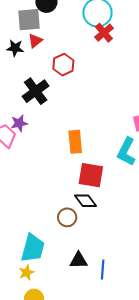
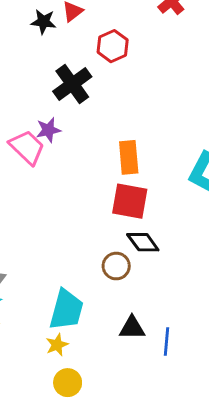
red square: (91, 175) -> (130, 201), moved

